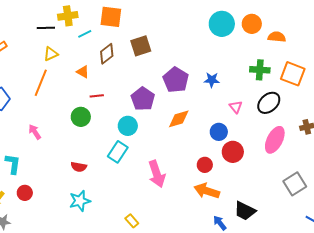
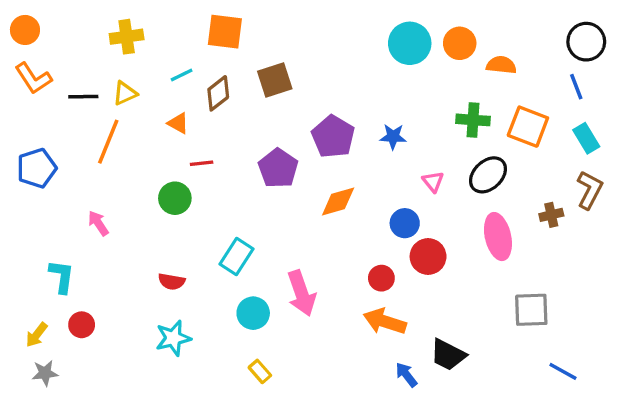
yellow cross: (68, 16) -> (127, 37), moved
black line: (46, 28) -> (83, 97), moved
cyan line: (85, 34) -> (182, 75), moved
cyan circle: (128, 126) -> (253, 313), moved
pink ellipse: (275, 140) -> (498, 237), turned -40
gray square: (295, 184) -> (531, 310), turned 30

